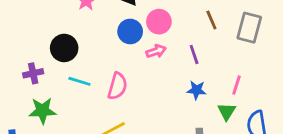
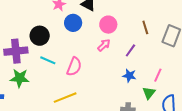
blue circle: (130, 31) -> (73, 23), moved
pink arrow: (156, 51) -> (104, 45), turned -32
purple line: (194, 55) -> (130, 50), turned 48
purple cross: (33, 73) -> (16, 51), size x1.6

